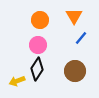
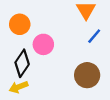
orange circle: (40, 20) -> (20, 24), moved
black diamond: (37, 69) -> (22, 63), moved

